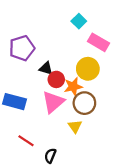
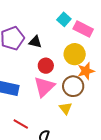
cyan square: (79, 21) -> (64, 19), moved
black triangle: (46, 68) -> (35, 42), moved
orange star: (73, 87) -> (86, 71), moved

